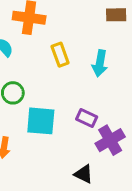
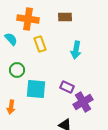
brown rectangle: (116, 15) -> (65, 17), moved
yellow rectangle: (60, 55) -> (40, 44), moved

